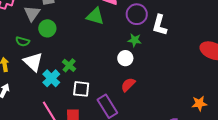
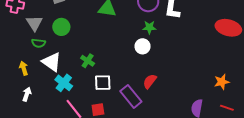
gray triangle: (32, 13) -> (34, 23), moved
cyan cross: (51, 78) -> (64, 83), moved
red semicircle: (128, 85) -> (150, 81), moved

